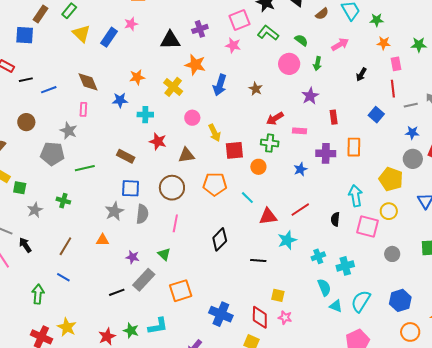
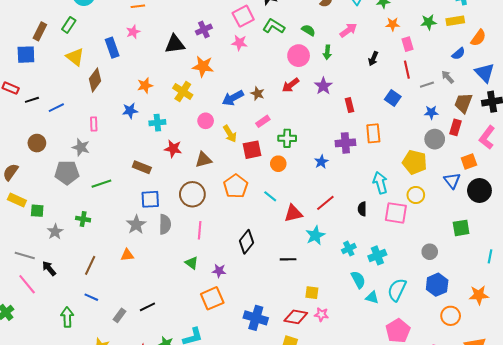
yellow triangle: (81, 34) -> (75, 57), moved
blue rectangle: (109, 37) -> (112, 48), turned -48
brown diamond: (88, 82) -> (95, 80), moved, turned 65
blue arrow: (220, 85) -> (233, 98), moved, turned 50
brown star: (256, 89) -> (258, 93), moved
red arrow: (275, 119) -> (291, 85), moved
pink rectangle: (299, 131) -> (263, 121), moved, turned -32
orange pentagon: (215, 184) -> (236, 186), turned -30
gray circle: (392, 254) -> (430, 252), moved
purple star: (133, 257) -> (219, 271), moved
gray rectangle: (144, 280) -> (120, 315), moved, size x0.6
red diamond: (260, 317) -> (296, 317), turned -75

